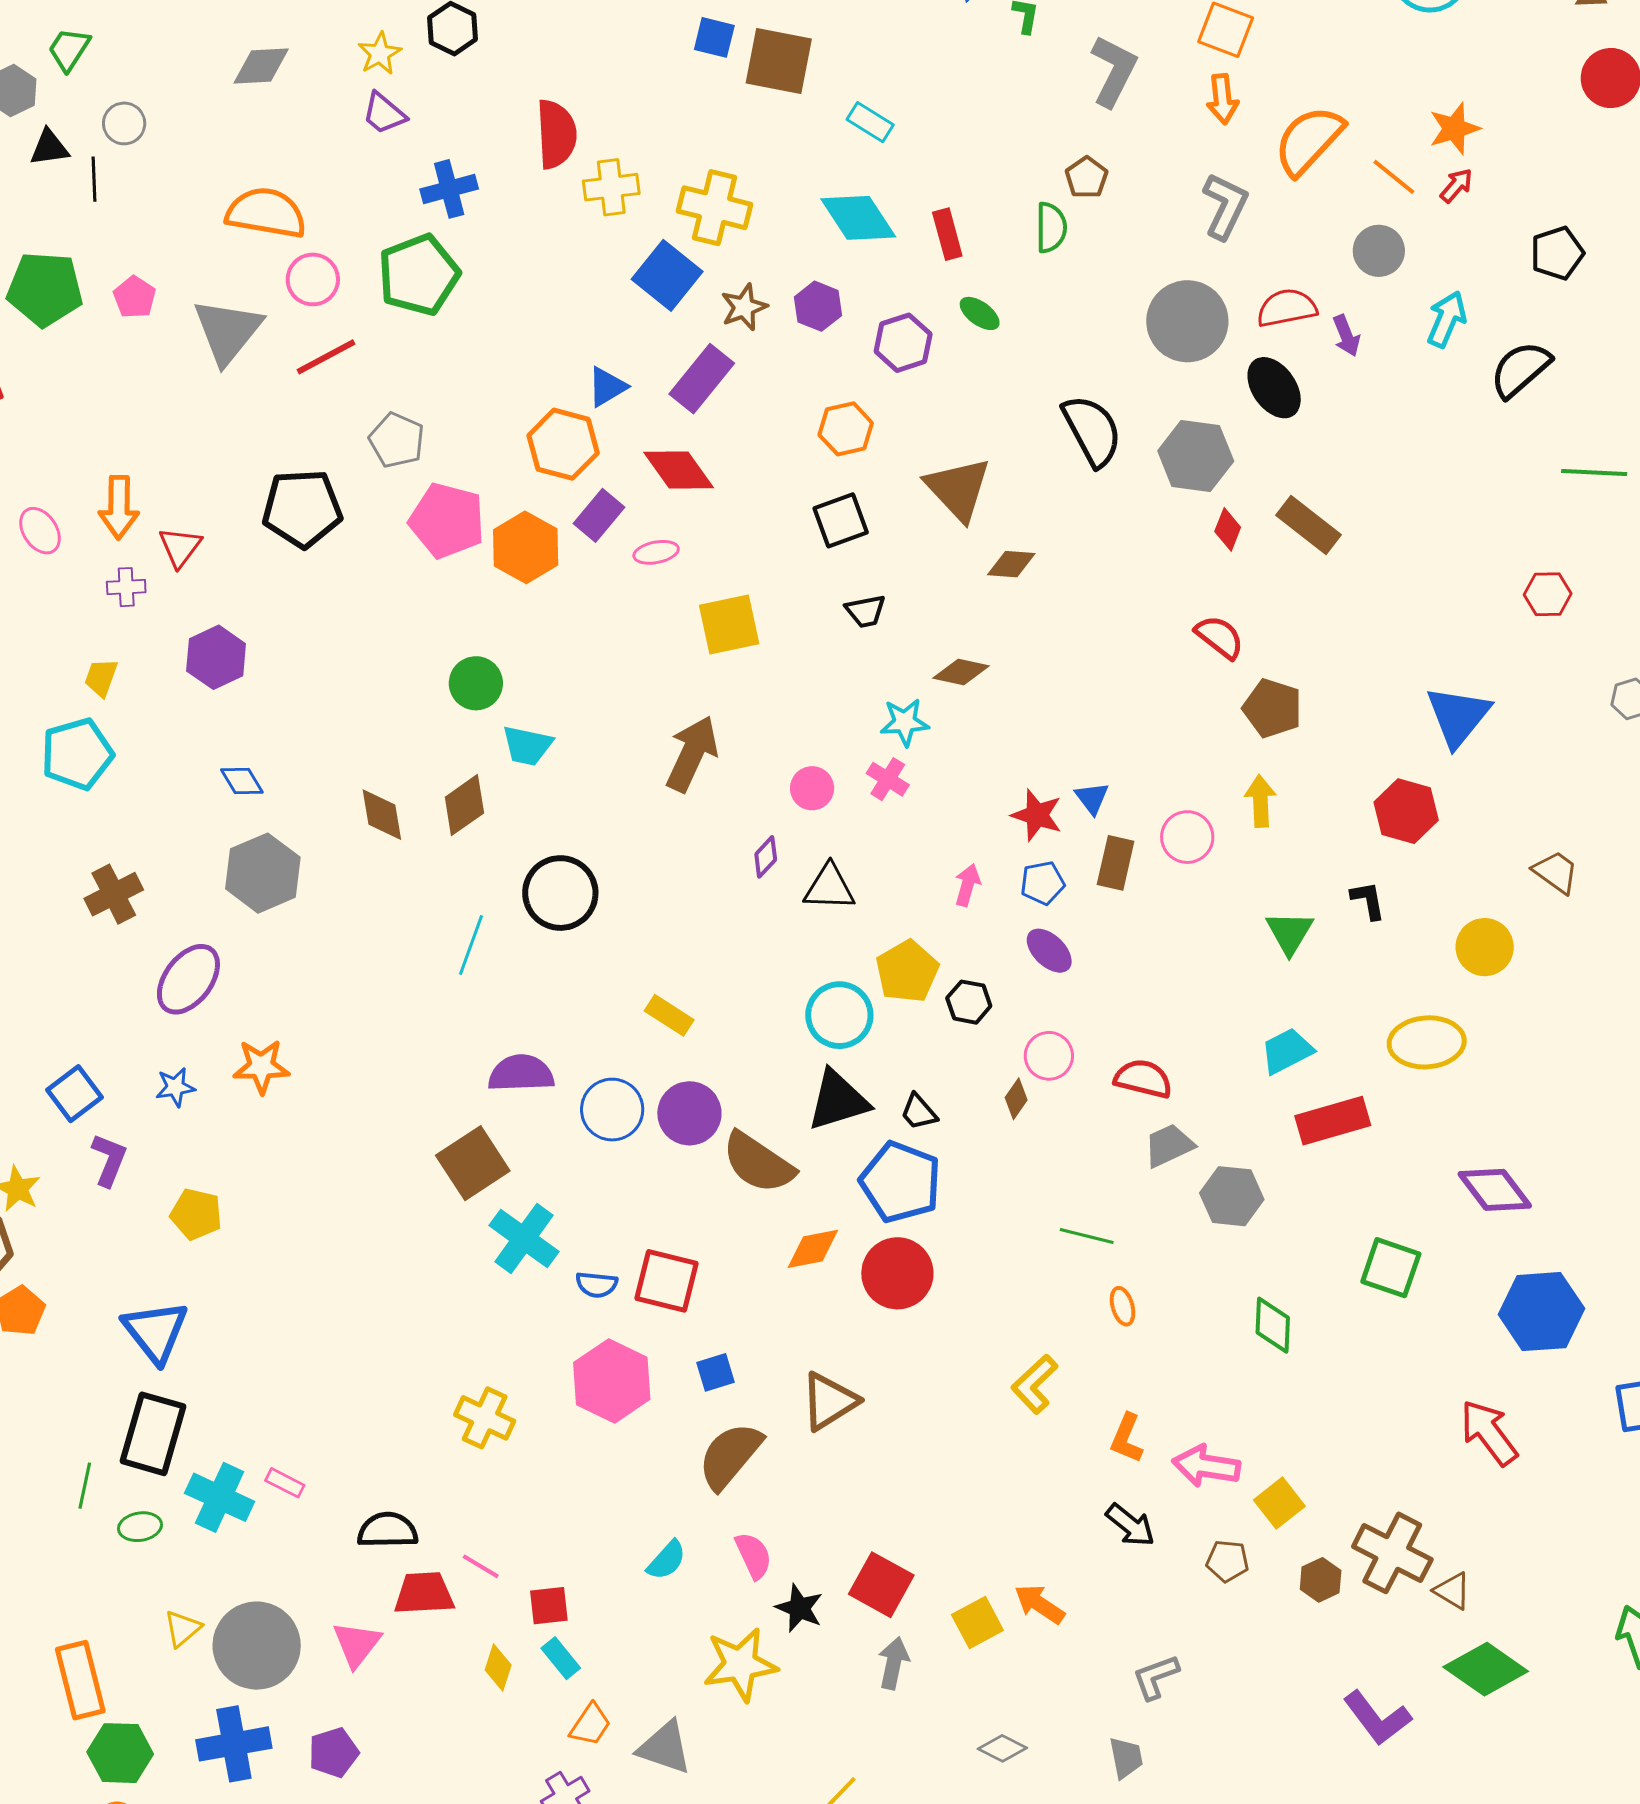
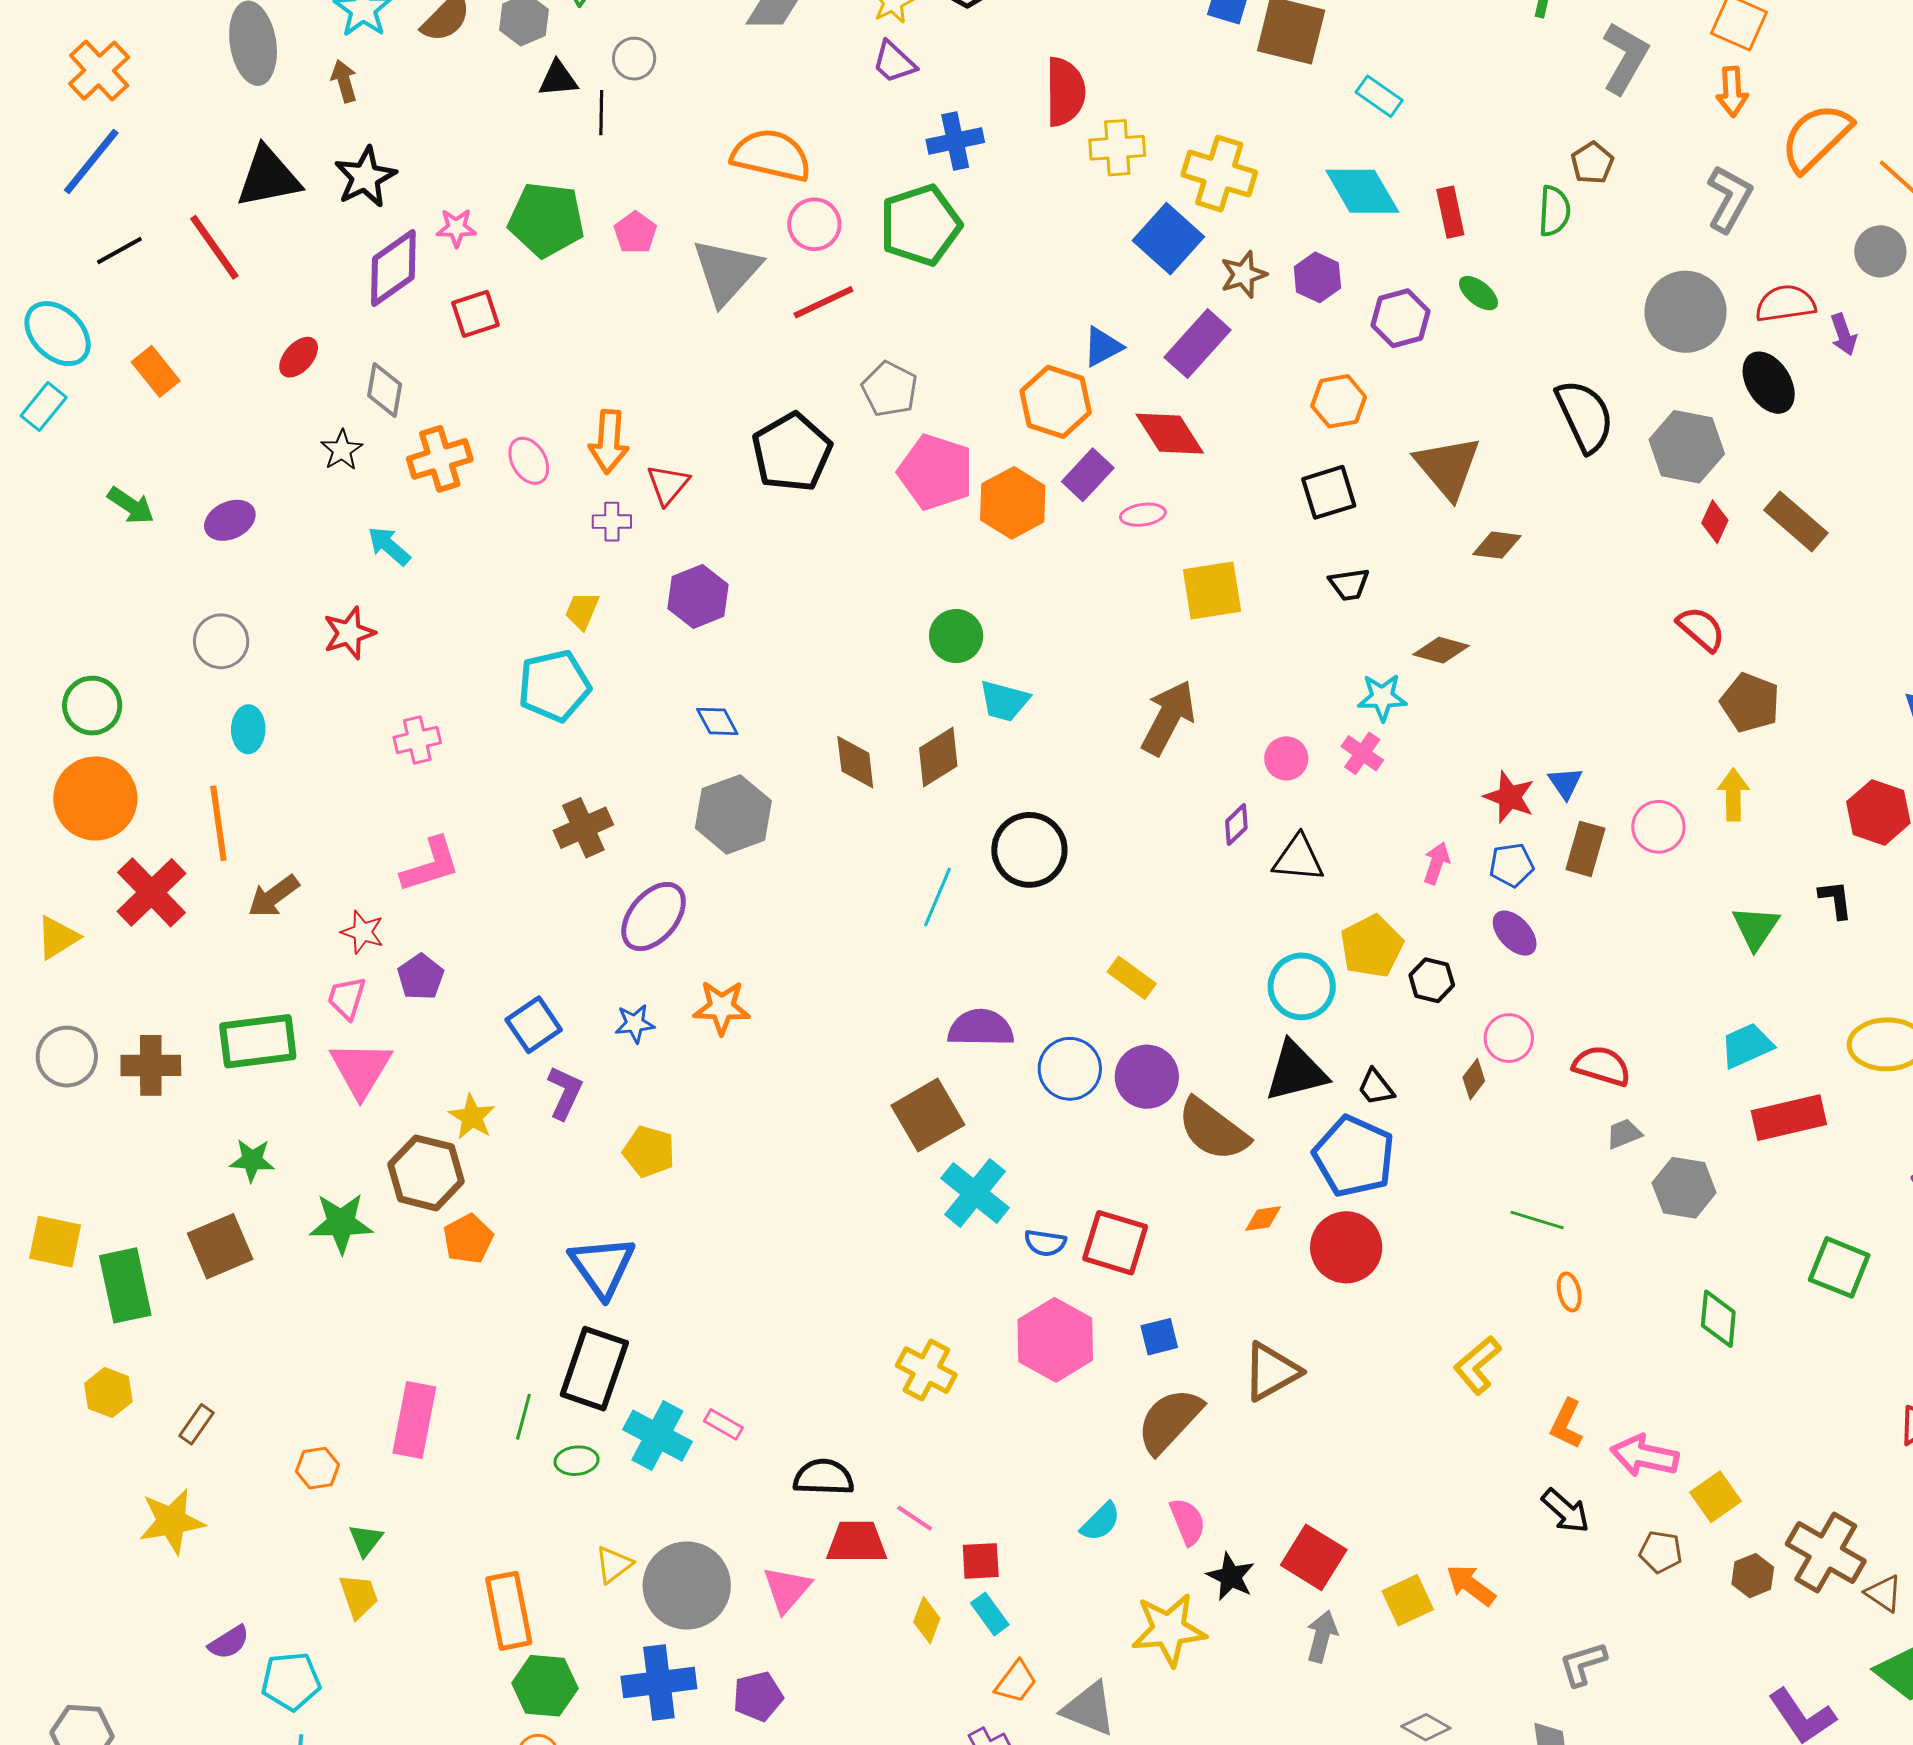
black pentagon: (302, 508) -> (792, 452), turned -30
gray trapezoid: (1169, 1145) -> (1624, 1134), size x0.7
orange diamond: (813, 1249) -> (1263, 1218), size x0.7

